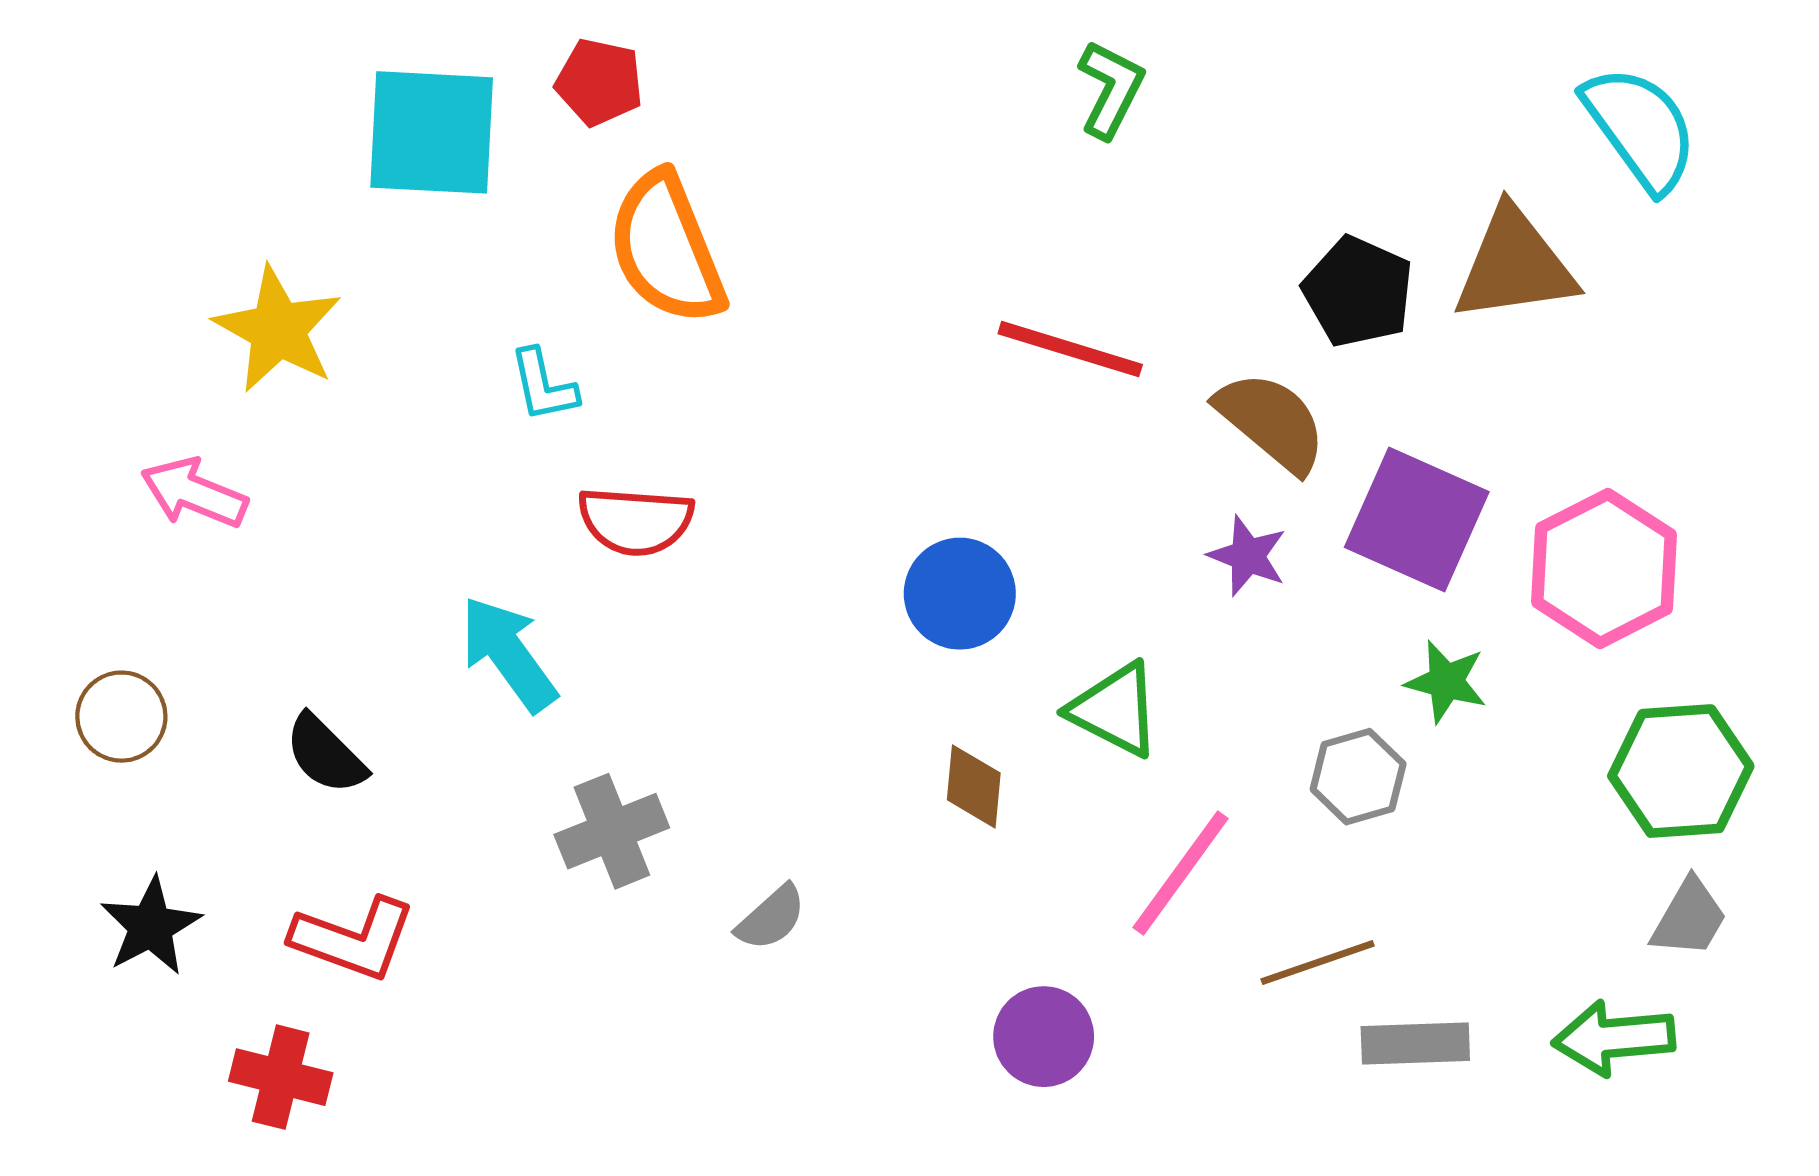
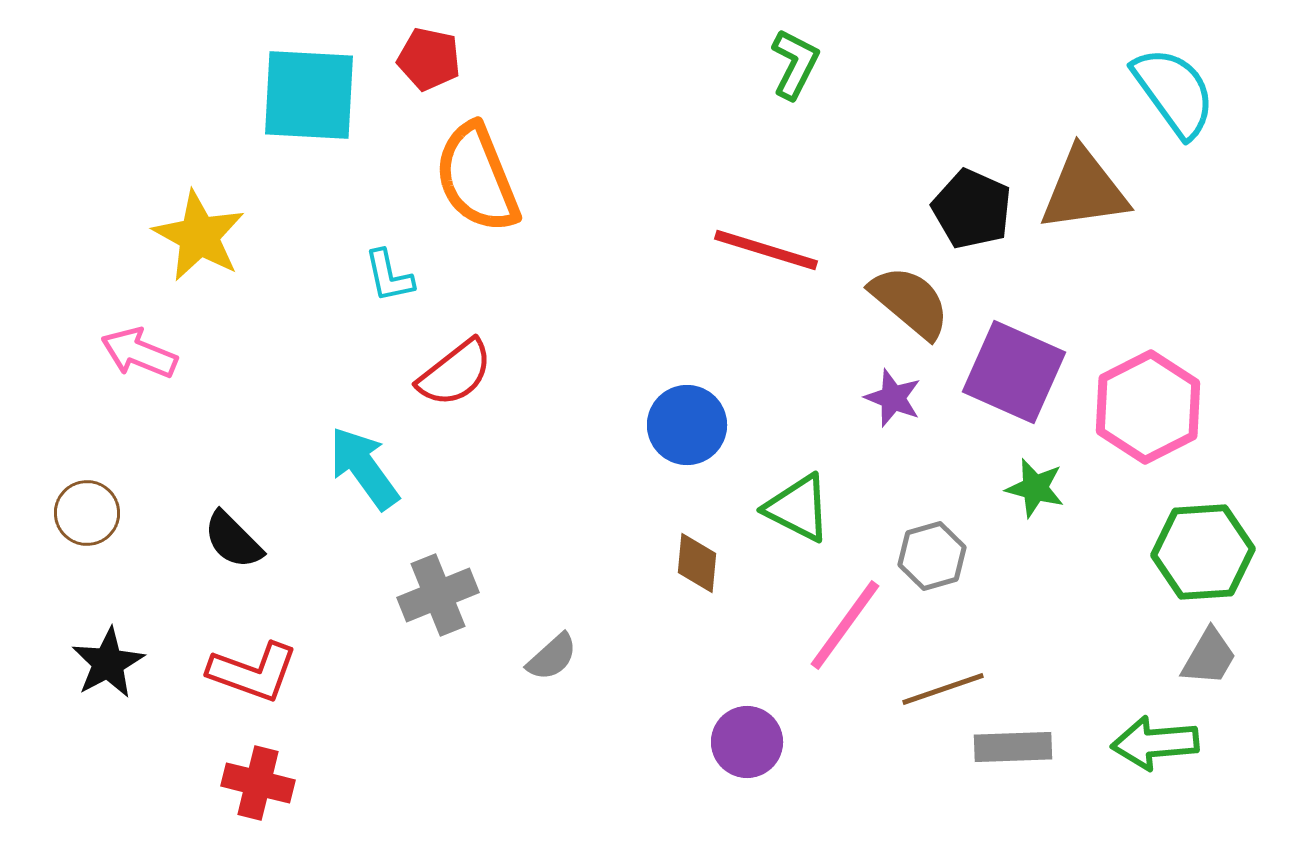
red semicircle: (636, 521) -> (455, 373), turned -42
gray hexagon: (1358, 777) -> (932, 556), moved
red cross: (281, 1077) -> (258, 783), moved

